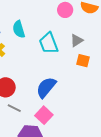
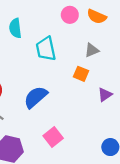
gray triangle: (77, 40) -> (92, 50), moved
pink square: (44, 115) -> (53, 137), moved

